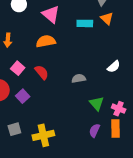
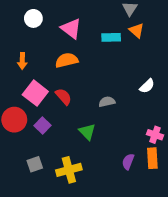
pink square: (18, 68) -> (35, 93), size x1.5
green triangle: (97, 103) -> (87, 132), moved

